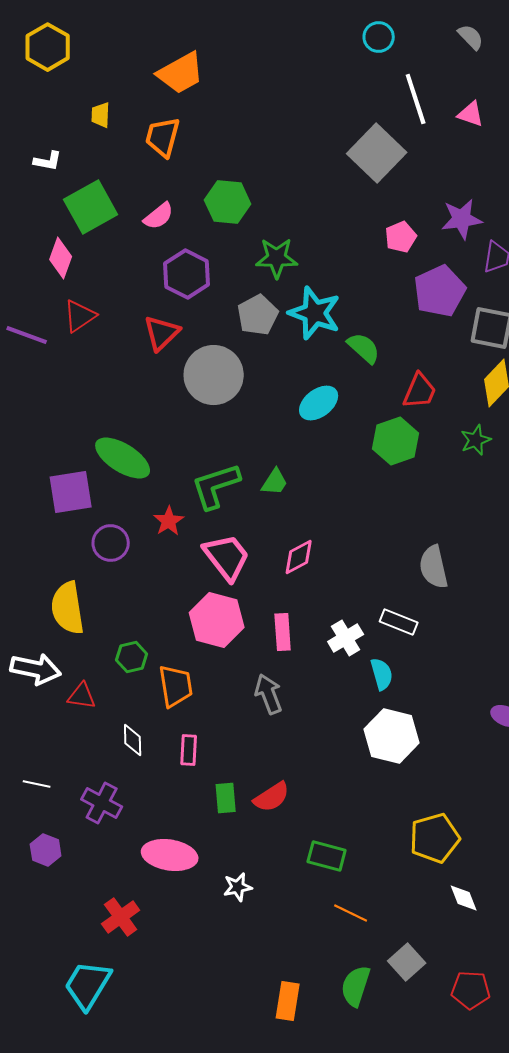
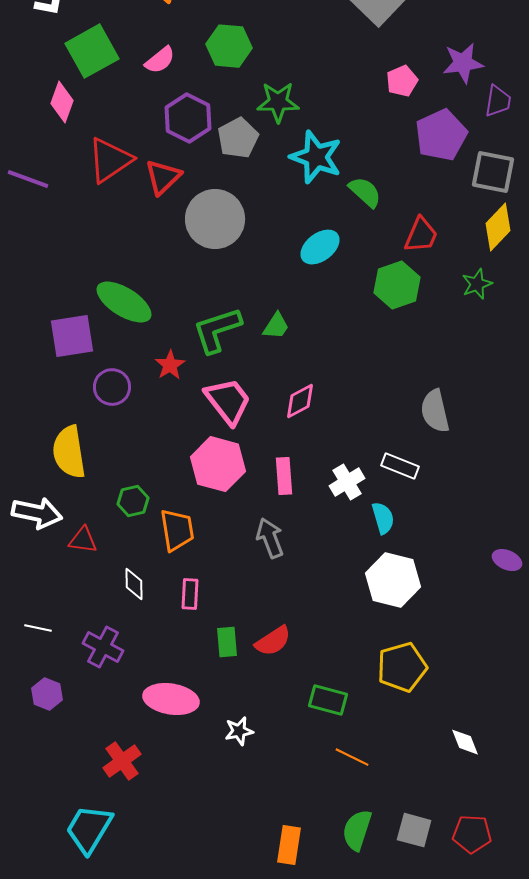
gray pentagon: (258, 315) -> (238, 138), moved
red triangle: (80, 316) -> (110, 160), moved, size x1.4
yellow pentagon: (435, 838) -> (402, 667), moved
gray square: (407, 962) -> (414, 830), moved, turned -33

